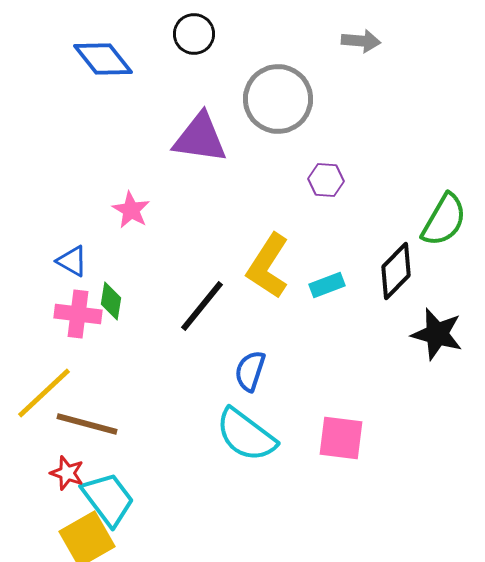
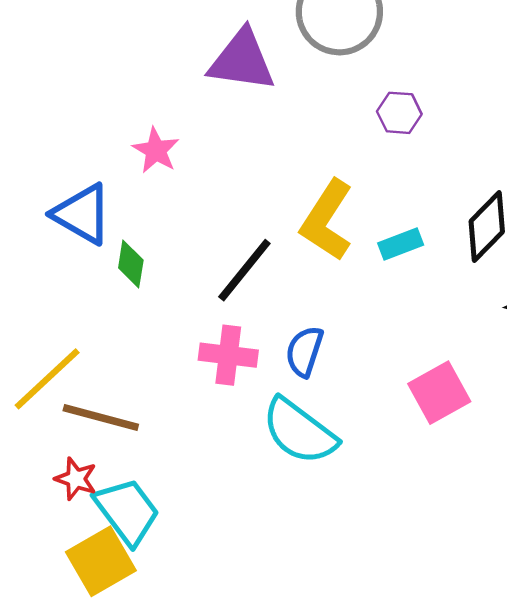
blue triangle: (72, 261) -> (82, 214), size x1.6
pink cross: (78, 314) -> (228, 355), moved
pink square: (341, 438) -> (439, 393), moved, turned -36

